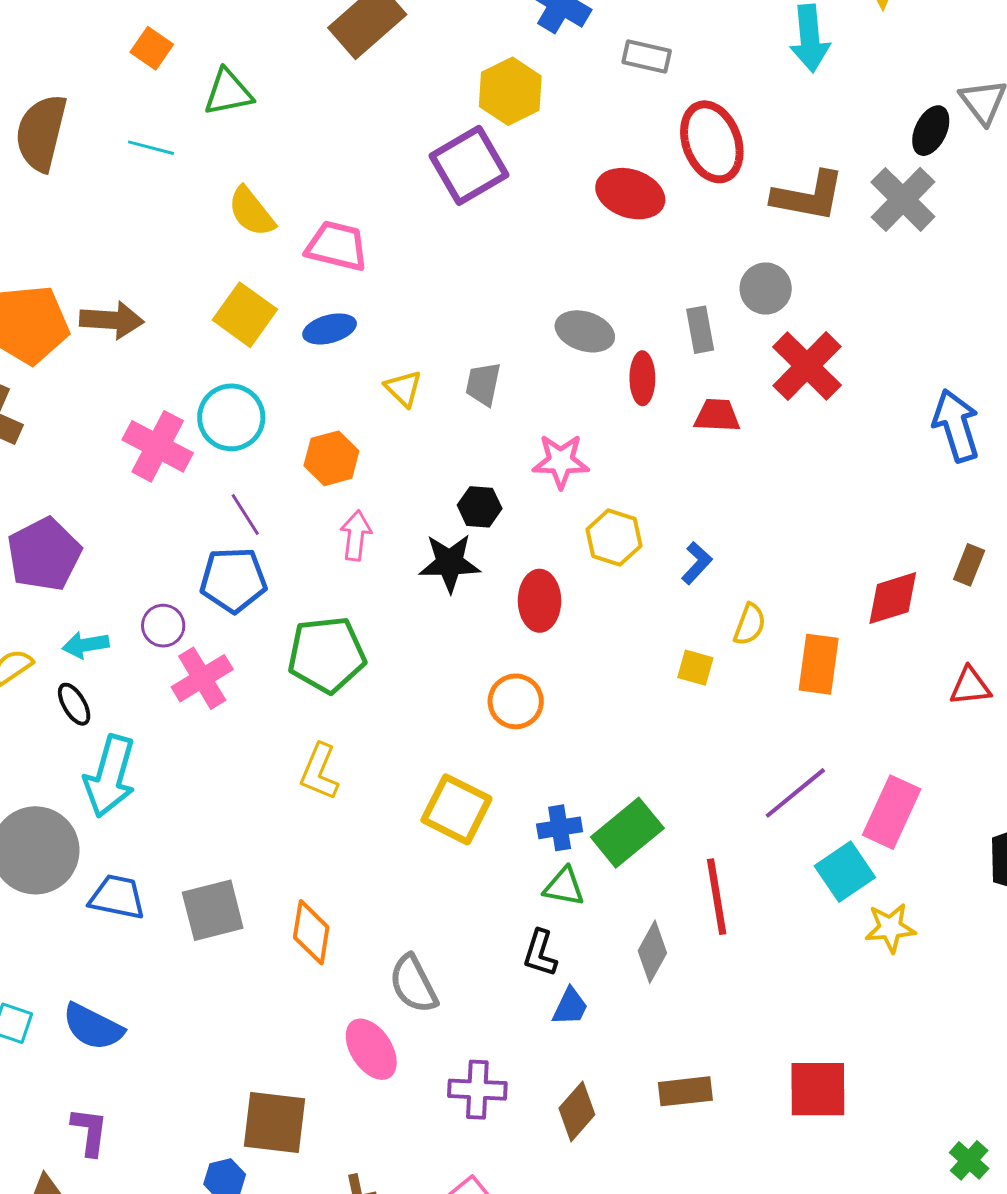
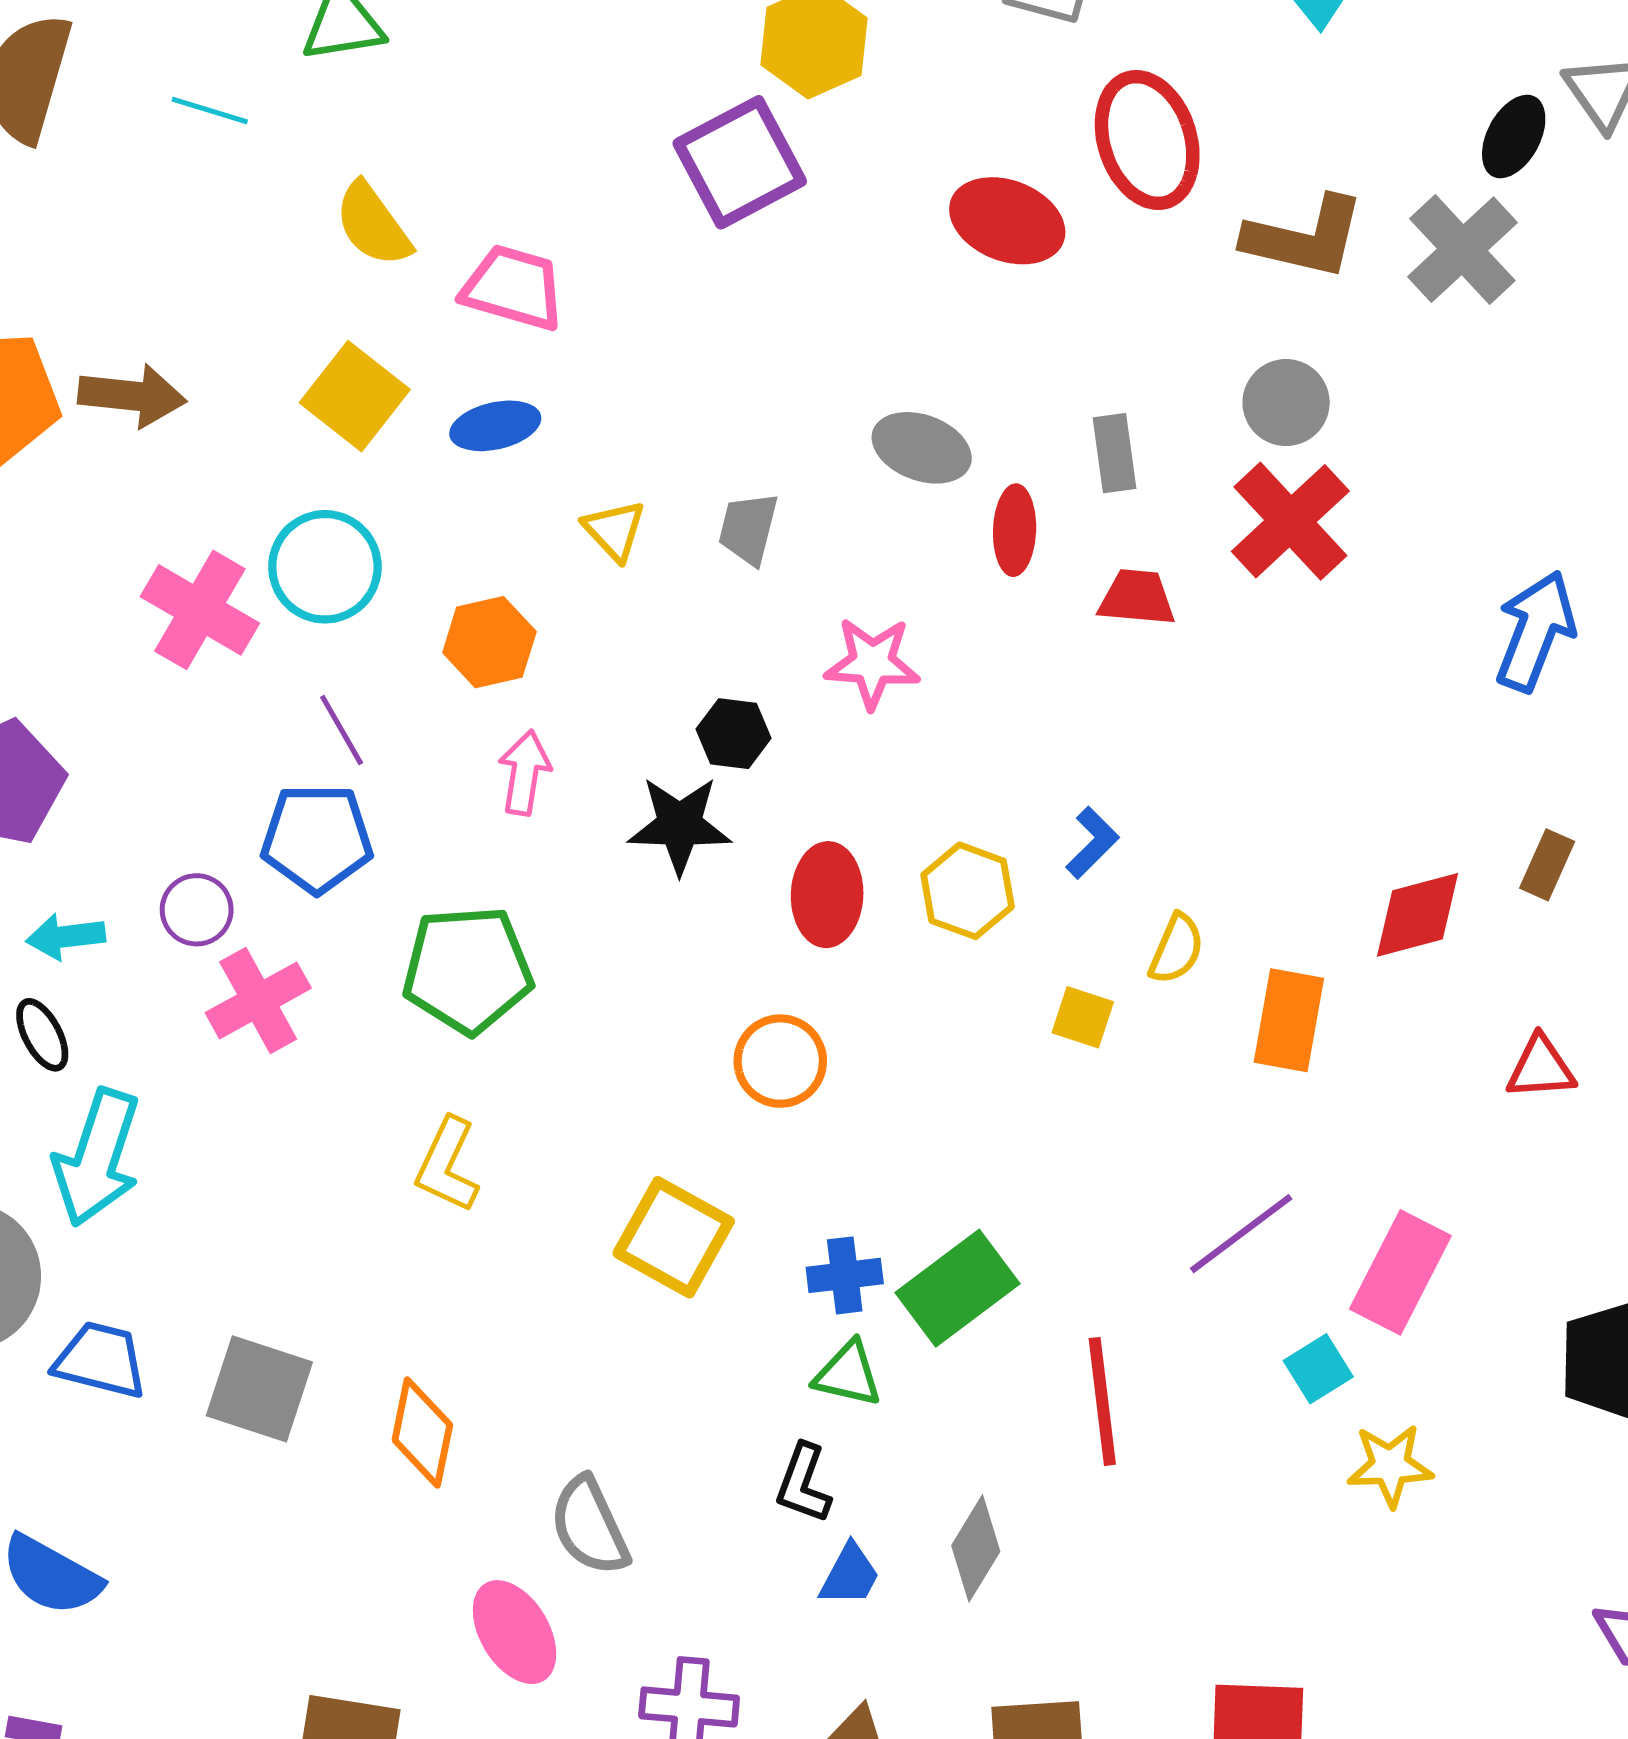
gray circle: (766, 289) -> (1286, 403), moved
blue arrow: (956, 425) -> (1535, 631), turned 36
yellow hexagon: (614, 538) -> (968, 891), moved
cyan square: (845, 872) -> (1318, 1369), size x0.7
gray square: (213, 910) -> (259, 1389), turned 30
gray diamond: (652, 952) -> (976, 1548), moved

